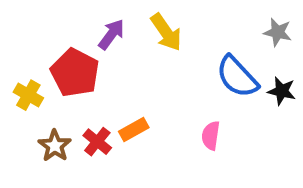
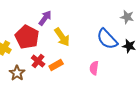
yellow arrow: (166, 32) -> (62, 37), moved
red cross: (97, 142) -> (38, 61), moved

